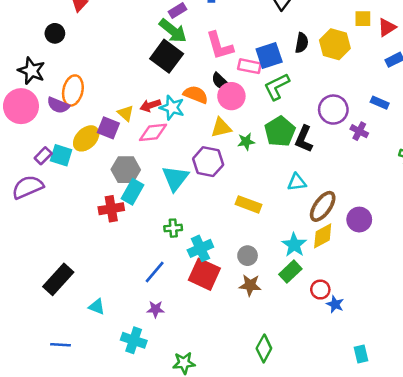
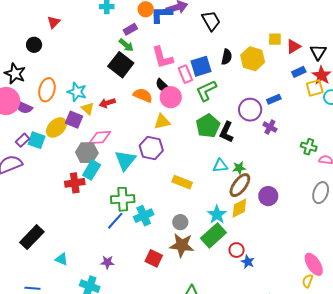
green arrow: (173, 31) -> (126, 45), size x0.7
pink rectangle: (249, 66) -> (185, 74), turned 54
blue rectangle: (380, 103) -> (274, 99), moved, turned -48
purple semicircle: (58, 105) -> (24, 107), moved
cyan star: (172, 108) -> (77, 92), moved
pink diamond: (153, 132) -> (100, 137), moved
green star: (246, 142) -> (239, 168), moved
green cross: (173, 228) -> (123, 199), size x1.6
blue line: (155, 272) -> (115, 221), moved
green rectangle: (290, 272) -> (213, 235), size x1.4
red square: (204, 274) -> (154, 258), moved, size x0.7
brown star: (250, 285) -> (182, 245), size x1.4

